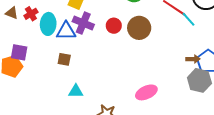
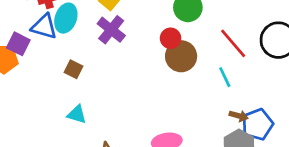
cyan line: (189, 19) -> (225, 77), moved
red circle: (114, 26) -> (171, 38), moved
blue triangle: (66, 31) -> (44, 27), moved

